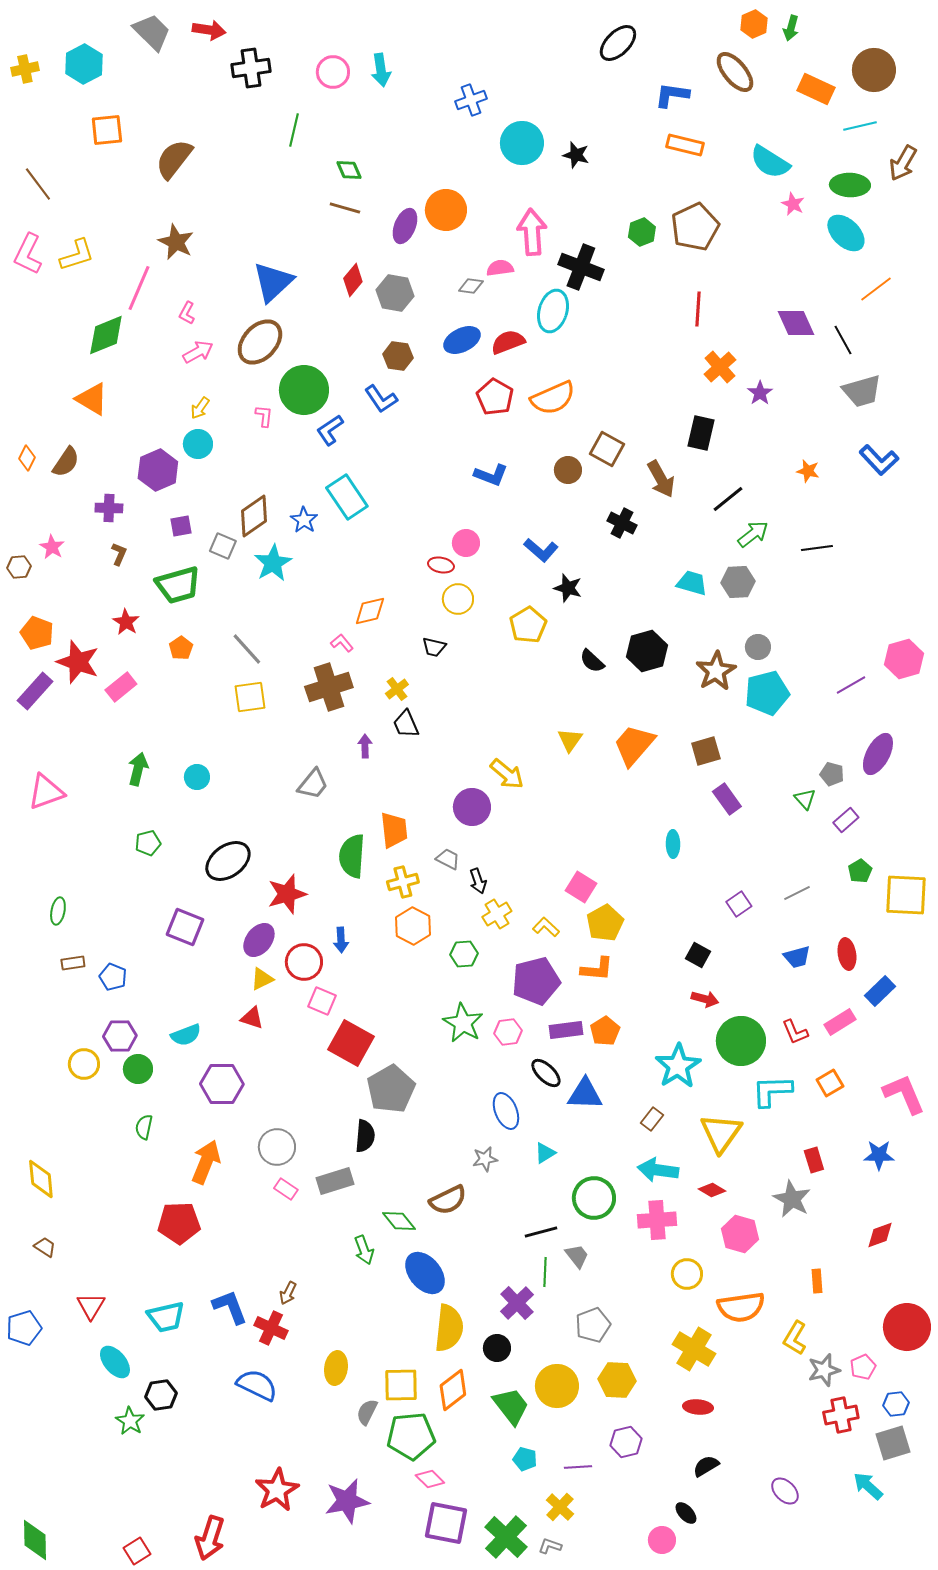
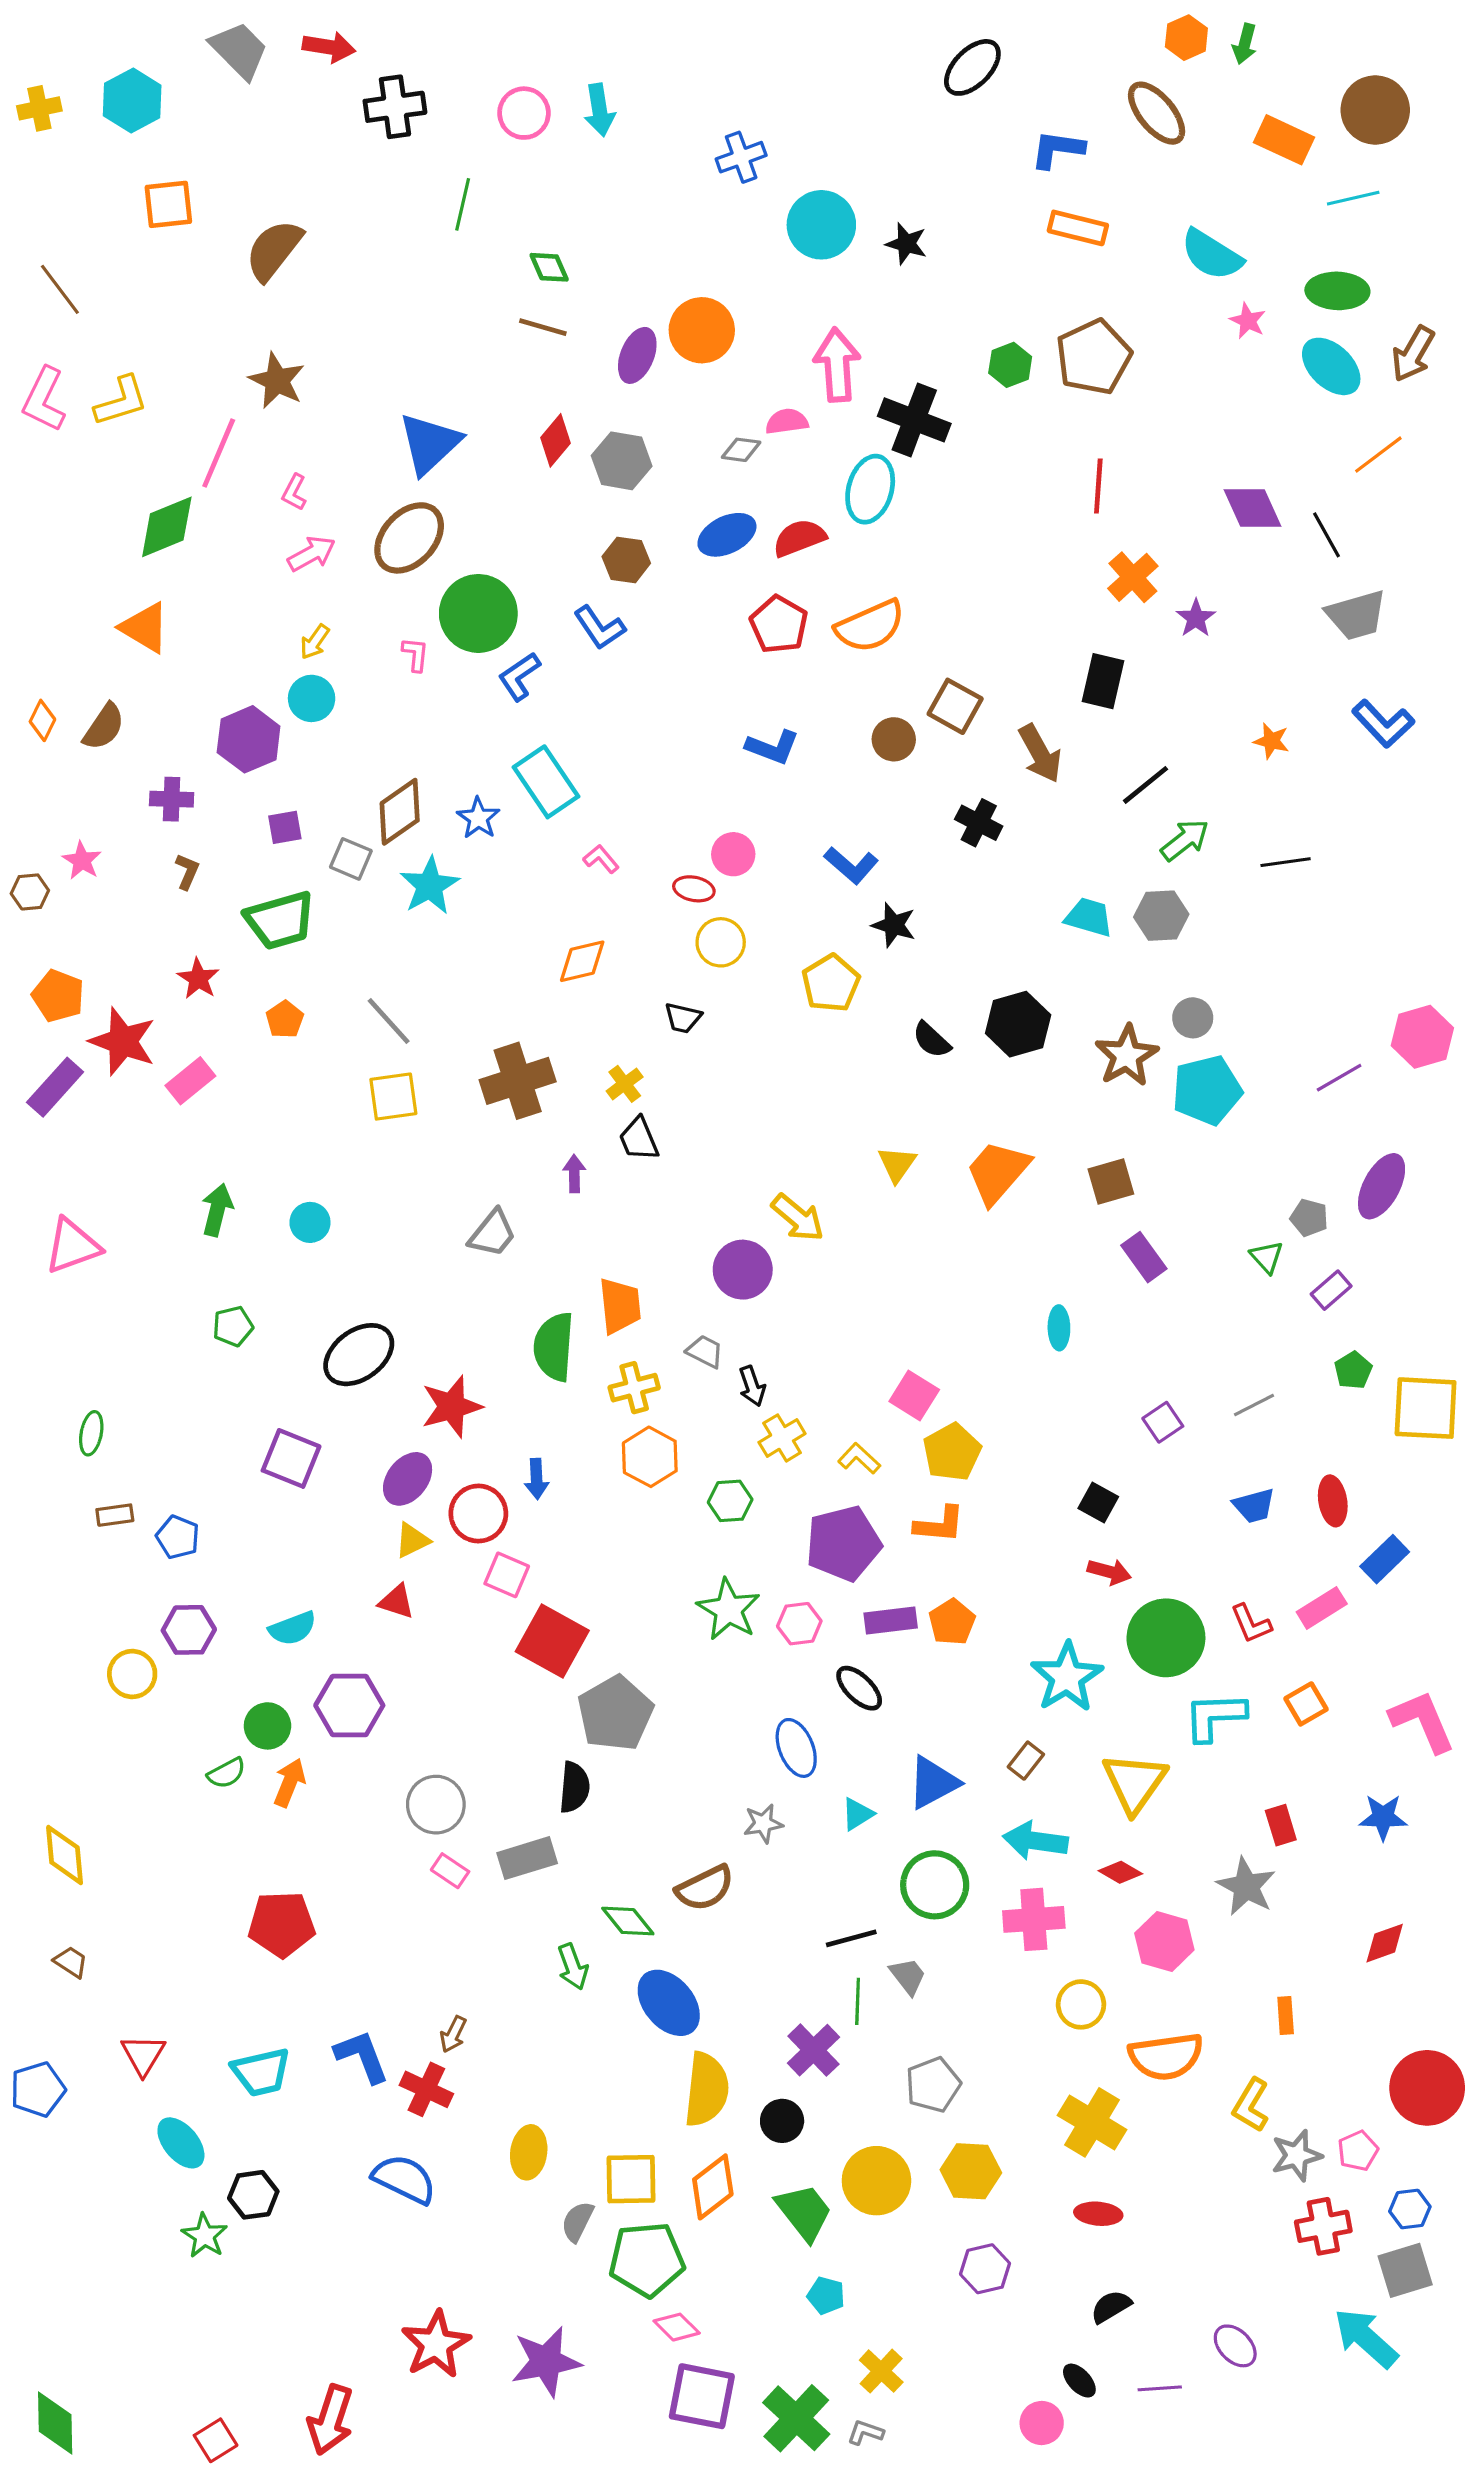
brown arrow: (903, 163) -> (1413, 354), moved
pink L-shape: (342, 643) -> (601, 859), moved
green circle: (138, 1069) -> (267, 1726), moved
blue triangle: (585, 1094) -> (933, 1783), moved, turned -30
green semicircle: (144, 1127) -> (227, 1773), turned -130
orange arrow: (206, 1162) -> (290, 1783), moved, size x0.7
purple line: (578, 1467) -> (1160, 2388), moved
cyan arrow: (868, 1486) -> (1366, 2338), size x1.4

